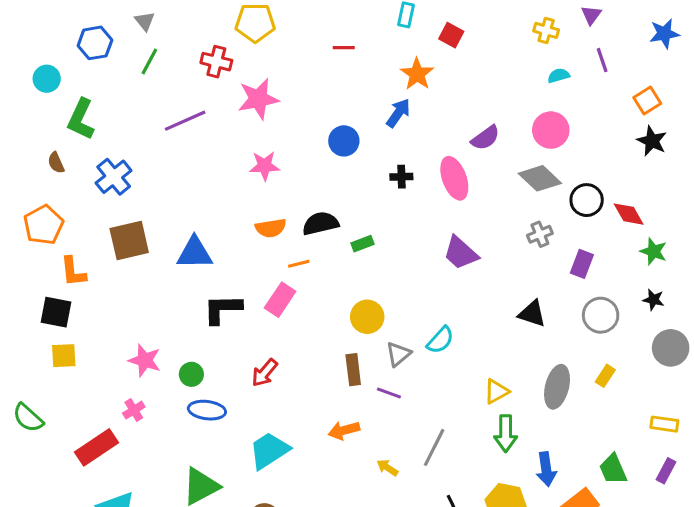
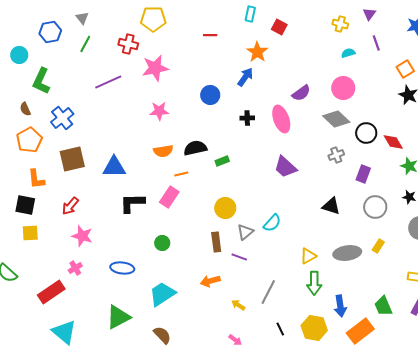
orange pentagon: (44, 225) -> (29, 140), moved
red arrow: (265, 373) -> (70, 206), moved
green circle: (191, 374) -> (162, 243), moved
gray ellipse: (557, 387) -> (347, 253), turned 68

